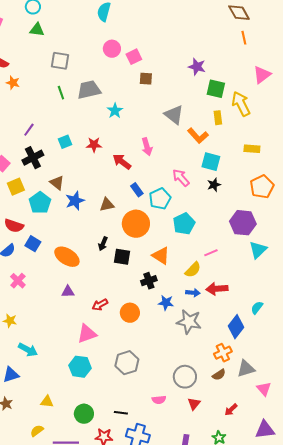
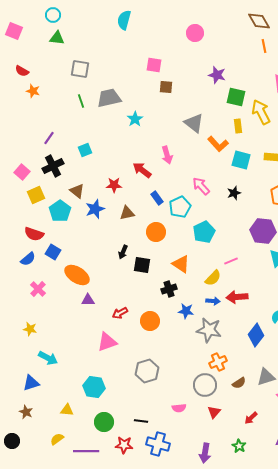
pink circle: (112, 49) -> (195, 33), moved
pink square: (134, 57) -> (154, 65), turned 35
red star: (94, 145) -> (114, 185), moved
cyan square: (211, 162) -> (241, 160), moved
orange circle: (136, 224) -> (156, 232), size x0.7
orange ellipse: (67, 257) -> (77, 275), moved
orange cross: (223, 353) -> (218, 362), moved
cyan hexagon: (80, 367) -> (94, 387), moved

